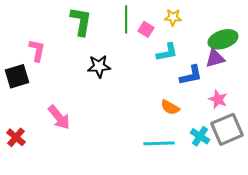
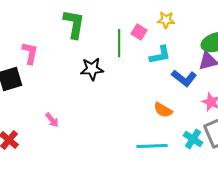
green line: (126, 19) -> (119, 43), moved
blue L-shape: (191, 75) -> (184, 78), turned 50
pink arrow: (59, 117) -> (52, 120), size x0.6

